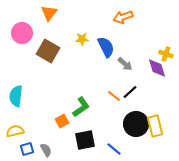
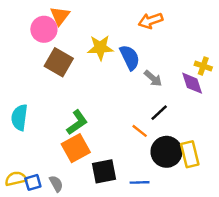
pink circle: (22, 33) -> (44, 29), moved
yellow star: (82, 39) -> (100, 48), size x1.5
orange line: (114, 96) -> (140, 131), moved
green L-shape: (81, 107) -> (77, 122), moved
orange square: (62, 121) -> (76, 148), size x1.6
yellow semicircle: (15, 131) -> (16, 179), moved
blue line: (114, 149) -> (140, 182), turned -42

